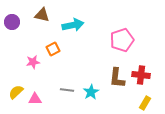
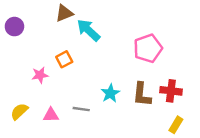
brown triangle: (42, 15) -> (64, 13), moved, turned -35
cyan arrow: (73, 25) -> (88, 30), turned -125
cyan star: (91, 92) -> (110, 93), moved
pink triangle: (35, 99) -> (51, 115), moved

